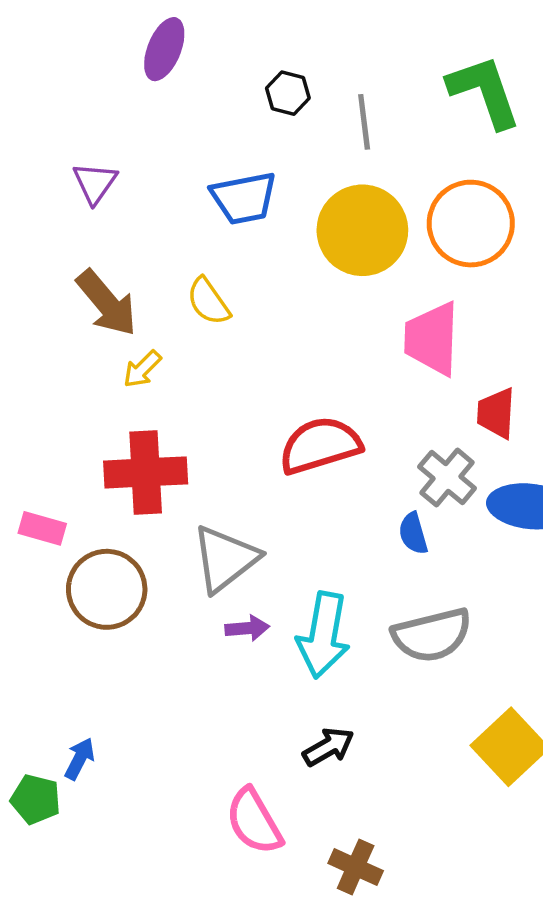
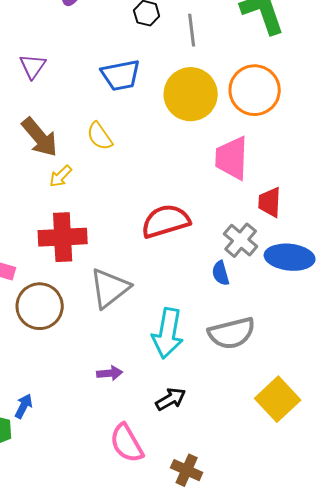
purple arrow: (247, 628) -> (110, 373), moved

